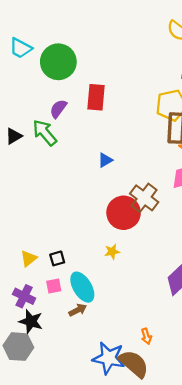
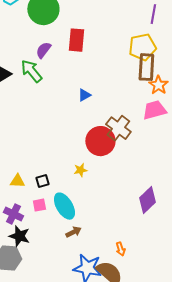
yellow star: (112, 252) -> (80, 170), moved
yellow triangle: (29, 258) -> (17, 181), turned 42
brown arrow: (78, 310) -> (73, 232), moved

